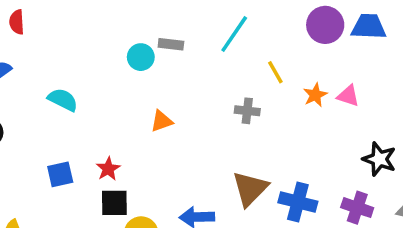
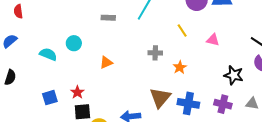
cyan circle: (141, 57) -> (74, 43), moved
yellow line: (275, 72) -> (182, 30), moved
orange star: (315, 95) -> (180, 67), moved

